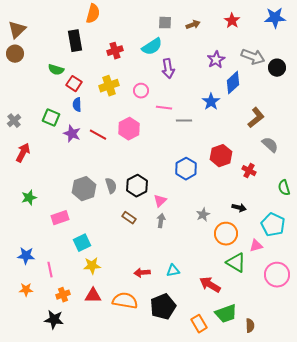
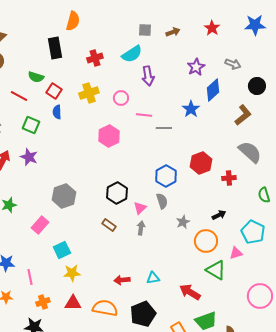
gray arrow: (253, 57) -> (233, 64), size x0.7
black circle: (277, 68) -> (257, 86), moved
brown L-shape: (256, 118) -> (243, 115), moved
purple star: (72, 134) -> (29, 157), moved
red line: (98, 135) -> (19, 96), moved
gray semicircle: (270, 145) -> (250, 152), size x1.4
red cross: (249, 171) -> (229, 178), turned -32
gray semicircle: (111, 186) -> (162, 201), moved
black arrow: (239, 208) -> (219, 215), turned -40
pink rectangle: (60, 218) -> (40, 225), turned -30
pink circle: (277, 275) -> (260, 296), moved

